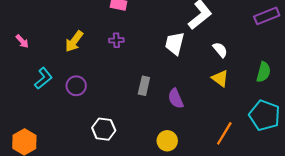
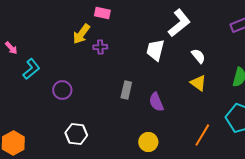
yellow arrow: (74, 41) -> (81, 34), moved
cyan L-shape: (43, 78) -> (31, 69), moved
white hexagon: (104, 129) -> (76, 134), moved

